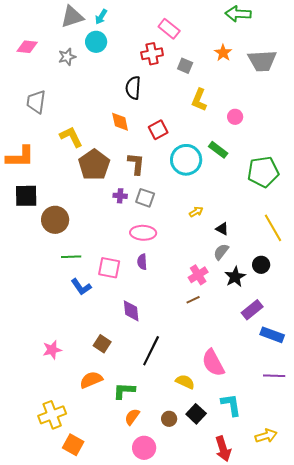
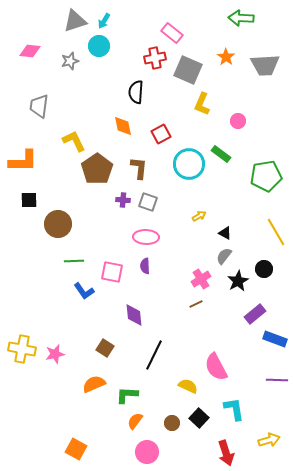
gray square: (185, 66) -> (188, 70), size x1.8
black square: (26, 196) -> (29, 200), size x0.7
yellow cross: (52, 415) -> (22, 349), moved, turned 32

